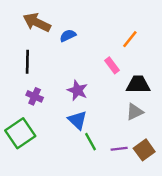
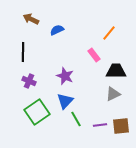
brown arrow: (37, 22) -> (31, 19), size x0.7
blue triangle: (77, 120) -> (65, 101), turned 30
green square: (20, 133) -> (37, 112), moved
brown square: (144, 150) -> (121, 126), turned 30

